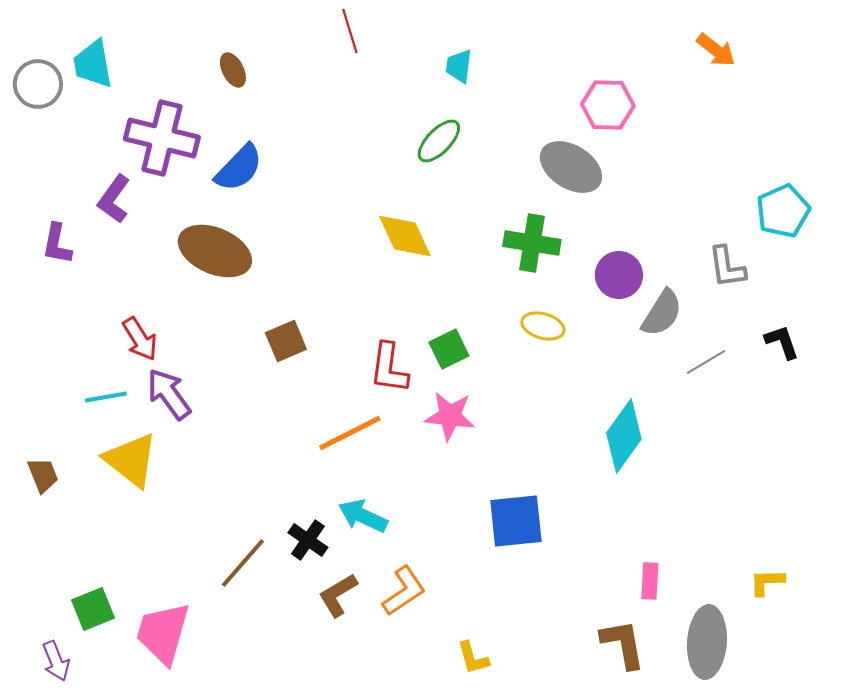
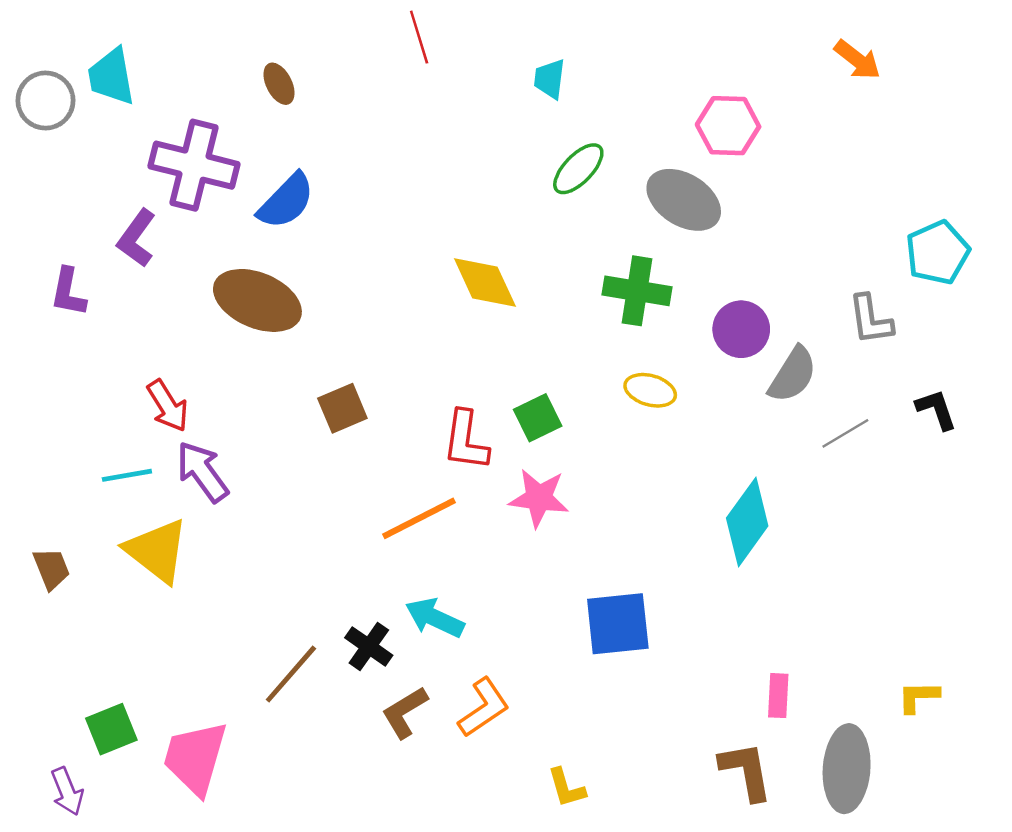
green ellipse: (439, 141) -> (578, 169), moved

